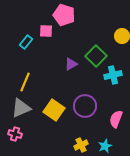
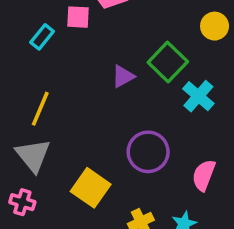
cyan cross: (113, 75) -> (198, 96), turned -36
gray triangle: (21, 108) -> (33, 155), turned -45
yellow square: (54, 110) -> (91, 188), moved

